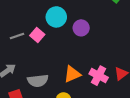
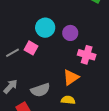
pink cross: (99, 76) -> (87, 55), moved

